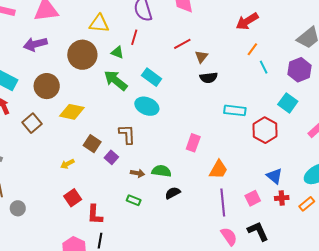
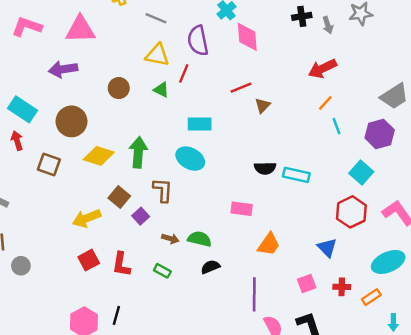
yellow triangle: (99, 24) -> (157, 55), moved
brown circle: (82, 55) -> (119, 88), size x0.6
cyan rectangle: (152, 77) -> (200, 124), turned -42
black semicircle: (209, 78) -> (265, 168), moved
green arrow: (116, 80) -> (138, 152), moved, turned 50
brown square: (32, 123) -> (49, 165), turned -36
red hexagon: (265, 130) -> (351, 212), moved
pink rectangle: (193, 143) -> (242, 209), turned 72
yellow arrow: (67, 164) -> (87, 218), size x1.6
blue triangle: (274, 176) -> (327, 248), moved
purple line: (223, 203) -> (254, 294), moved
red L-shape: (95, 215) -> (121, 264), moved

